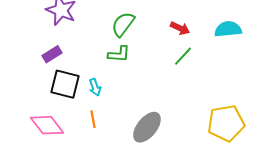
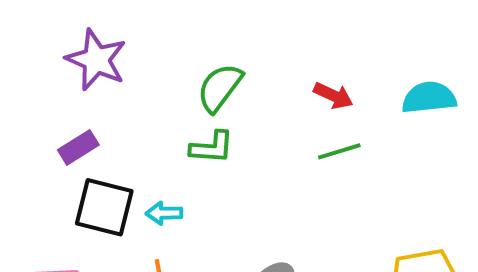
green line: (183, 56) -> (339, 151), turned 30
cyan arrow: (95, 87) -> (164, 213), turned 108

